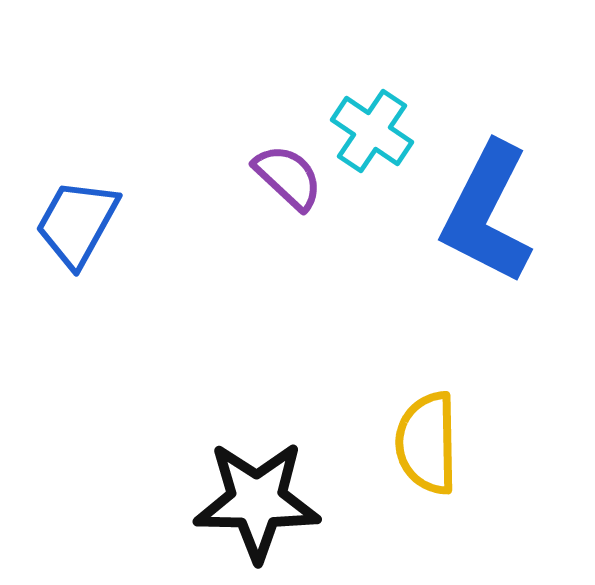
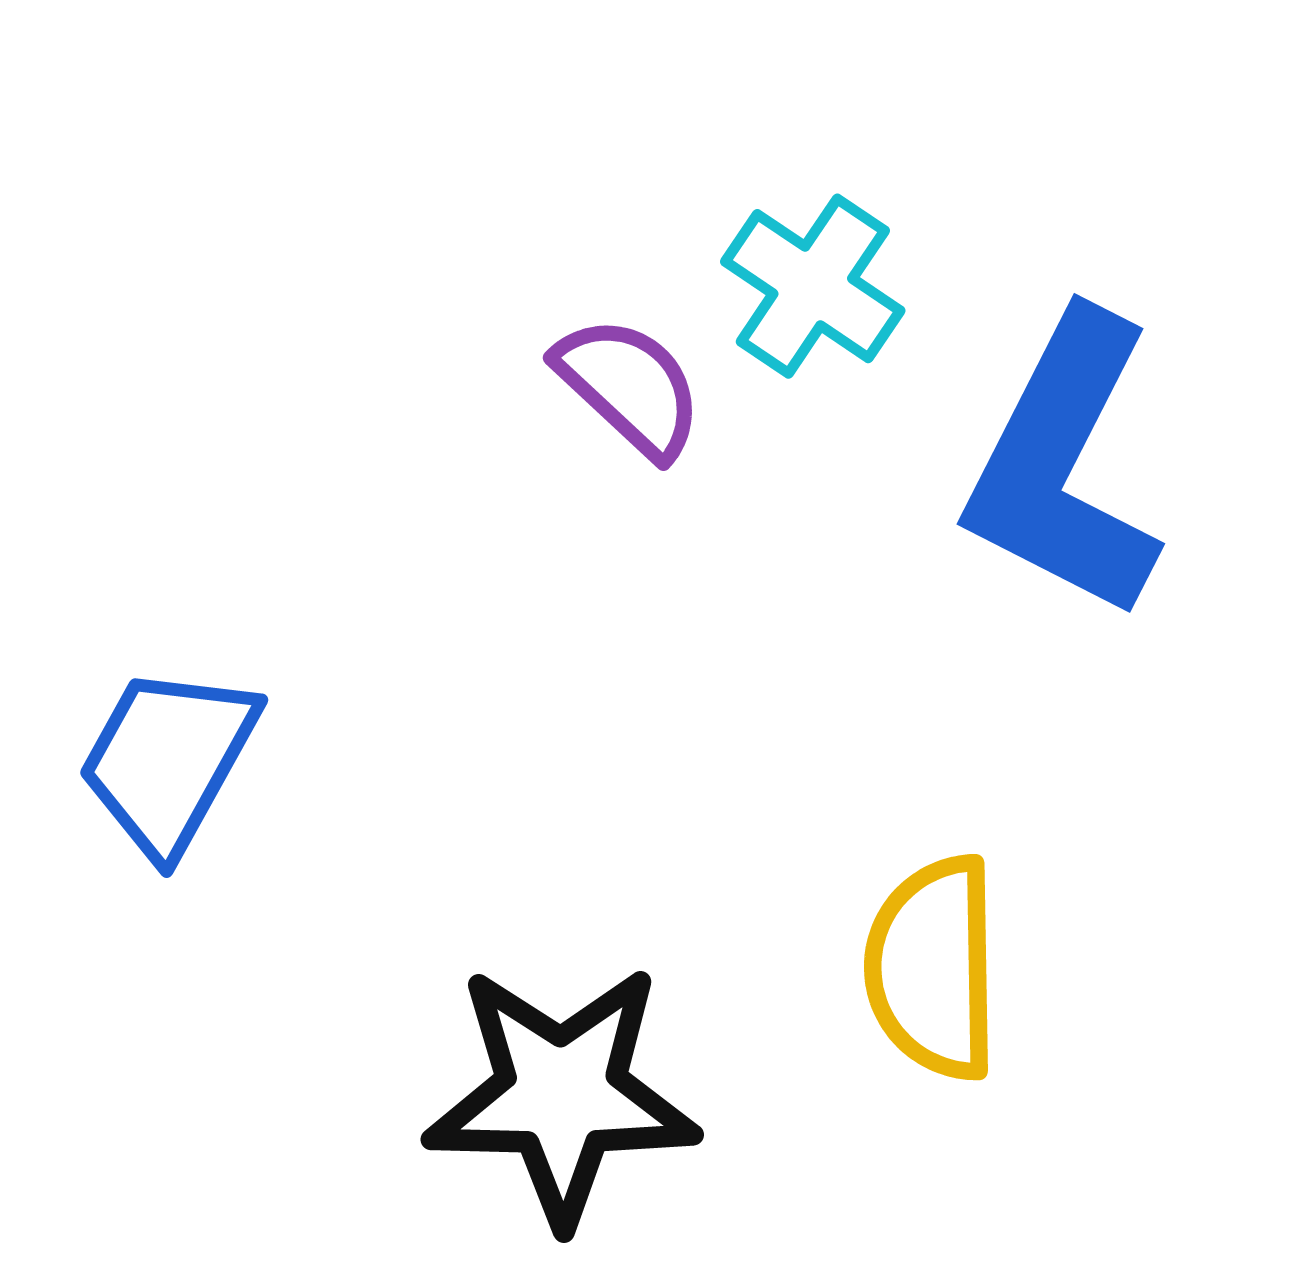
blue trapezoid: (77, 223) -> (168, 760), moved

